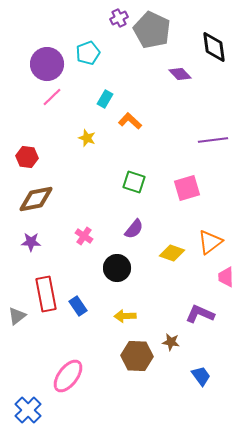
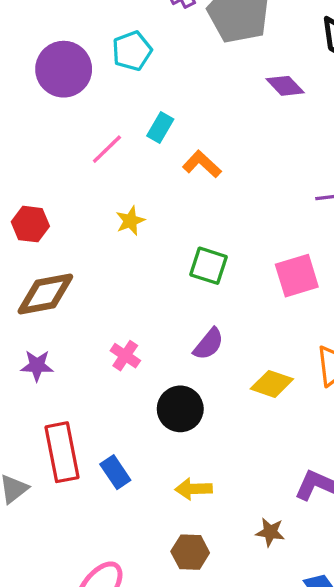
pink line: (52, 97) -> (107, 149), moved
yellow star: (87, 138) -> (130, 221), moved, turned 30
brown hexagon: (137, 356) -> (190, 552), moved, size x0.7

